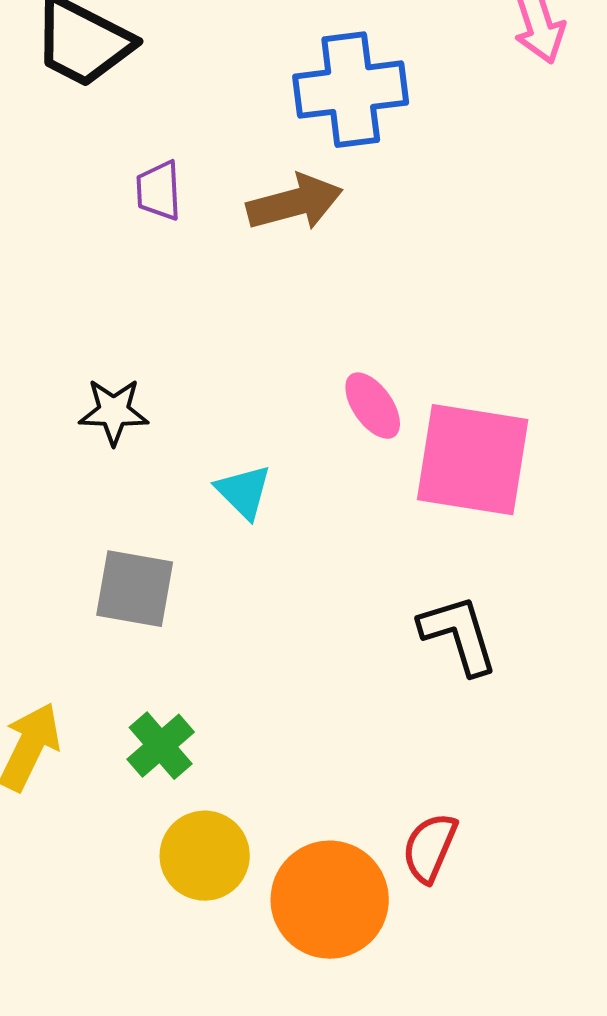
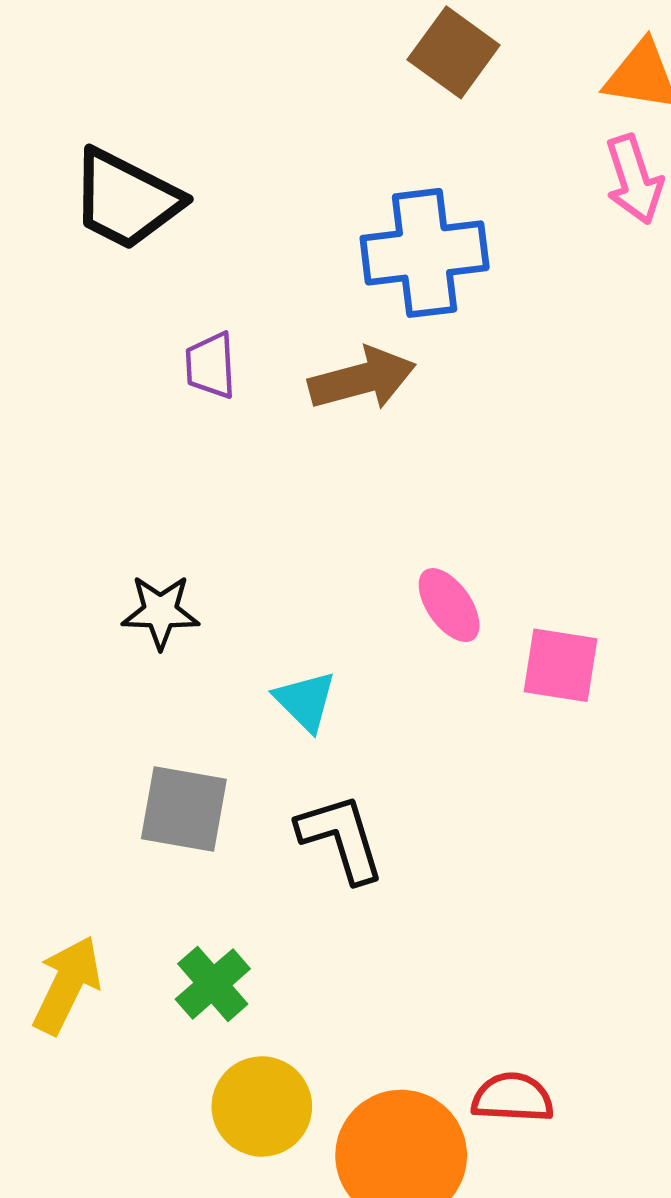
pink square: (473, 460) -> (560, 665), size x0.6
black L-shape: (459, 635) -> (341, 838), moved
red semicircle: (430, 848) -> (513, 1098), turned 70

